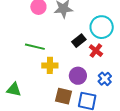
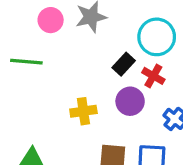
green line: (35, 47) -> (26, 62), moved
purple circle: (78, 76) -> (130, 101), moved

